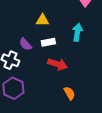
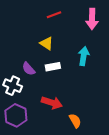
yellow triangle: (42, 20) -> (47, 43), turned 32
red arrow: (57, 64) -> (52, 103), moved

